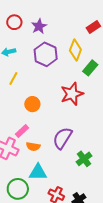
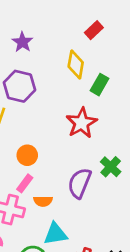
purple hexagon: (46, 54) -> (19, 86), moved
orange circle: (32, 104) -> (27, 155), moved
green cross: (84, 159) -> (111, 167), moved

